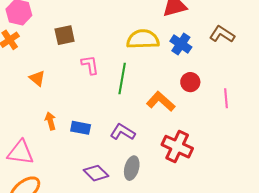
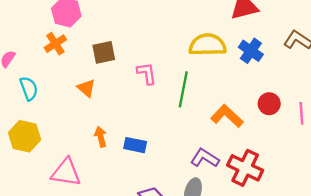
brown square: (65, 35) -> (104, 52), moved
red circle: (190, 82) -> (269, 104), moved
purple L-shape: (123, 132) -> (205, 158), moved

